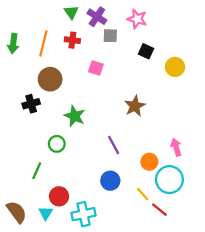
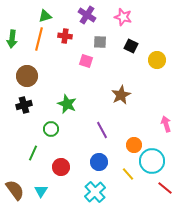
green triangle: (71, 12) -> (45, 16), moved, turned 48
gray square: (110, 36) -> (100, 42), moved
brown circle: (50, 79) -> (27, 76), moved
black cross: (31, 104) -> (24, 105), moved
pink arrow: (176, 147) -> (166, 124), moved
red circle: (59, 196) -> (61, 167), moved
red line: (159, 210) -> (165, 188), moved
cyan cross: (84, 214) -> (95, 192), moved, turned -30

